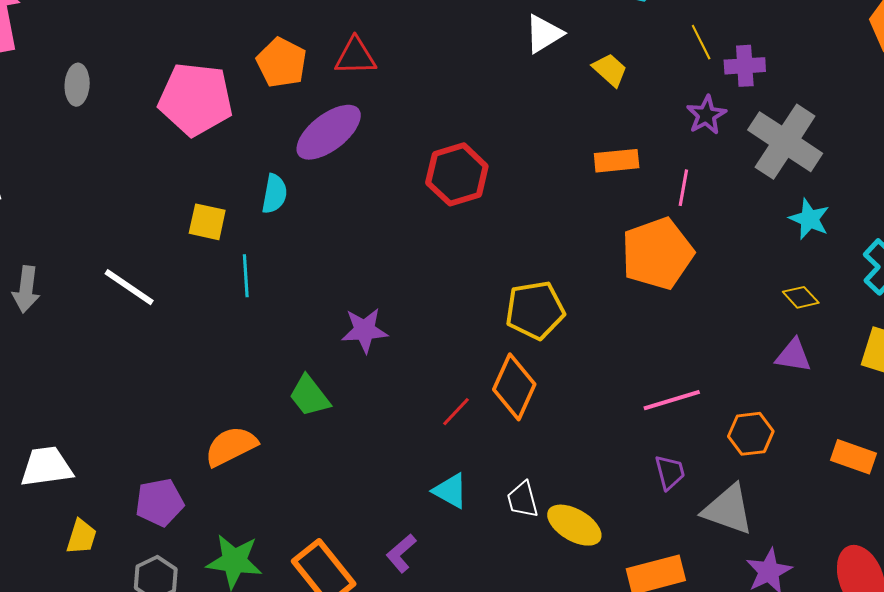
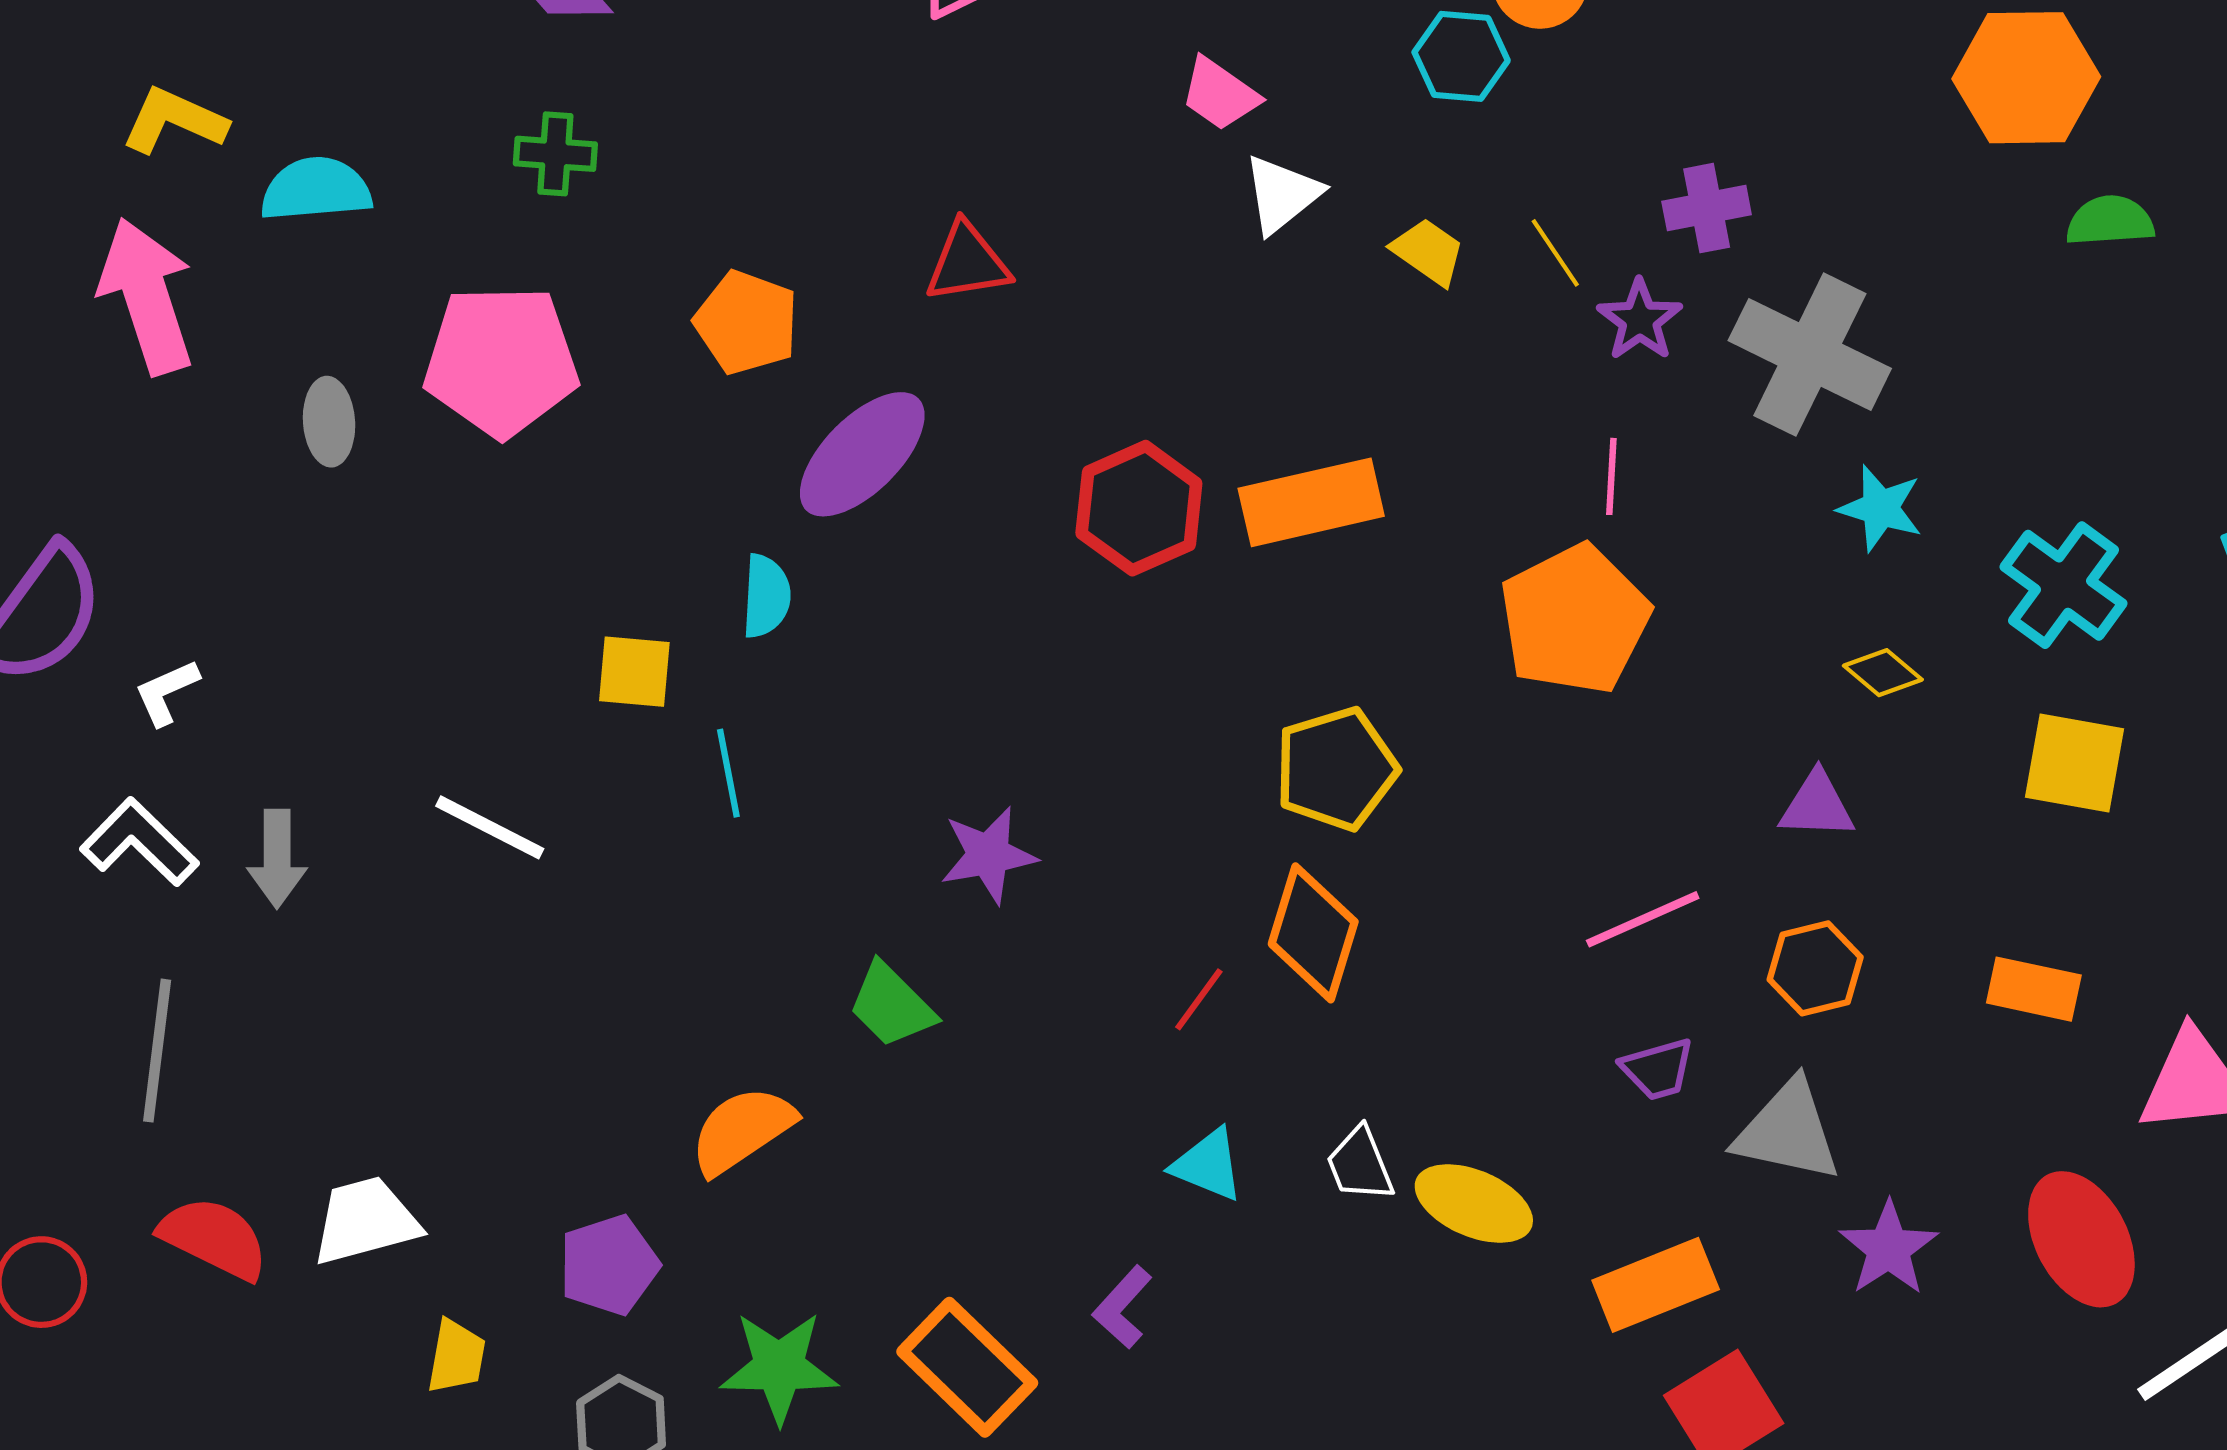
yellow line: (701, 42) -> (1555, 253), moved
red triangle: (355, 56) -> (967, 263), moved
pink pentagon: (196, 99) -> (501, 361), moved
orange rectangle: (617, 161) -> (1311, 502), moved, size x1.5
purple triangle: (793, 356) -> (1817, 805), moved
purple trapezoid: (670, 472) -> (1658, 1069), turned 96

